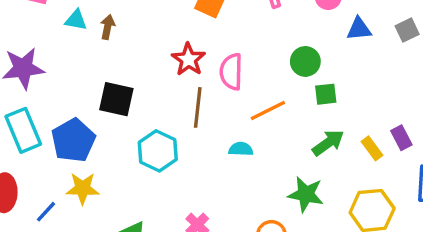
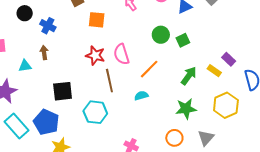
cyan triangle: (76, 20) -> (25, 66), moved
green square: (326, 94) -> (183, 40), moved

